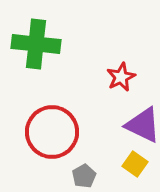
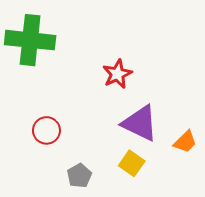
red circle: (52, 132) -> (46, 130), size x0.5

